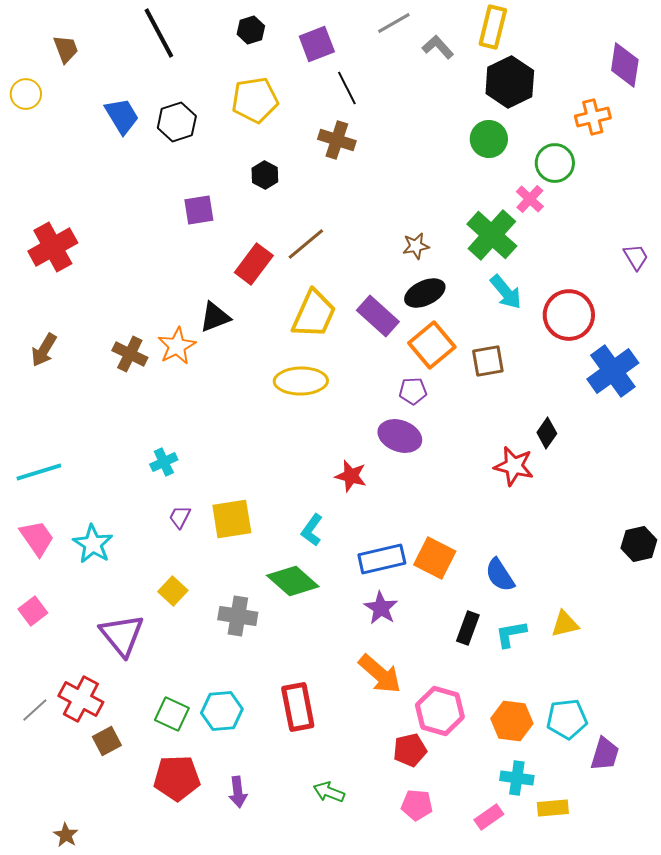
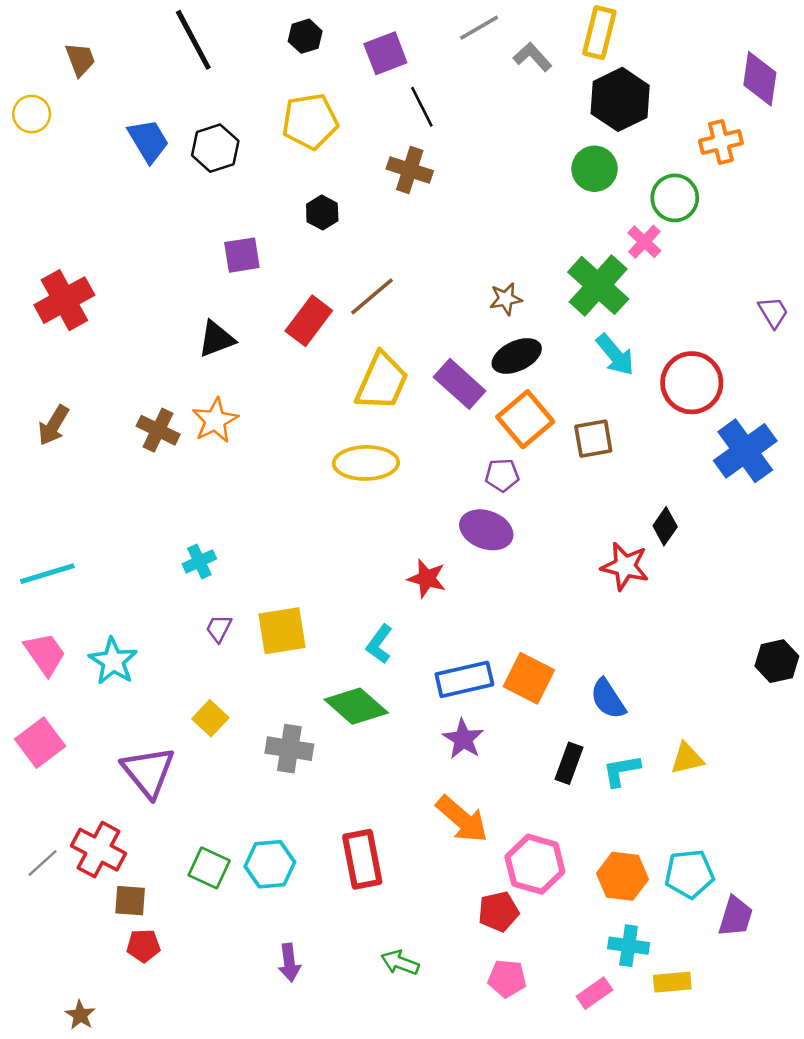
black triangle: (215, 317) -> (216, 339), moved
pink square: (33, 611) -> (40, 743), size x1.4
brown square: (107, 741) -> (130, 901), turned 32
red pentagon: (177, 778) -> (143, 946), moved, size x0.6

